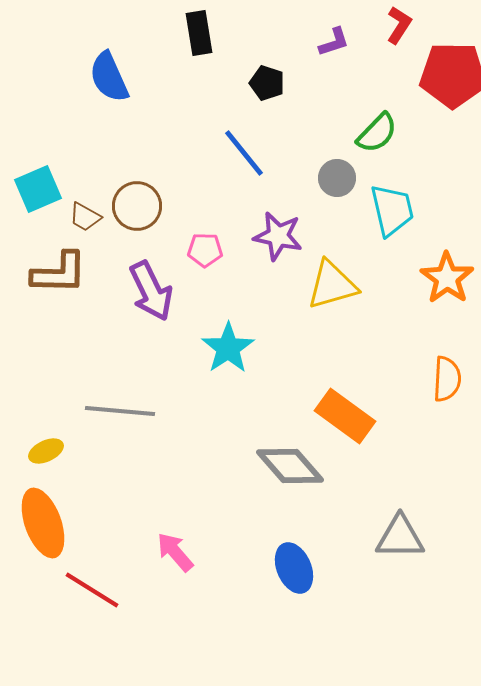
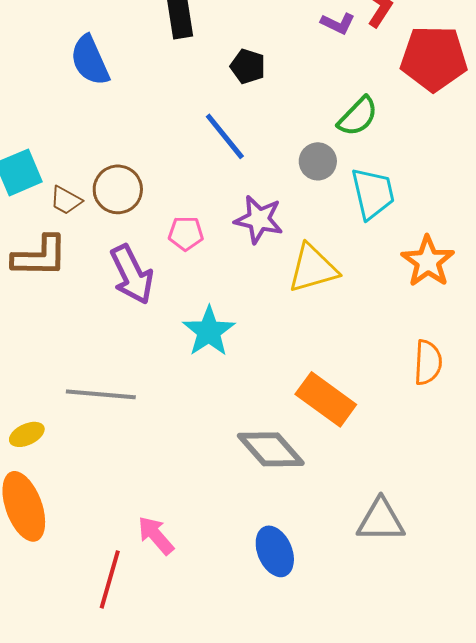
purple L-shape: (334, 42) -> (338, 23), moved, turned 44
red line: (92, 590) -> (110, 579), moved, turned 74

